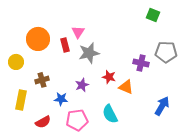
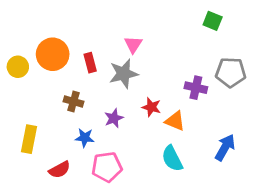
pink triangle: (78, 32) -> (133, 45), moved
yellow circle: (16, 62) -> (18, 67), moved
brown cross: (42, 80) -> (73, 102), moved, turned 32
cyan semicircle: (110, 114) -> (172, 159), moved

